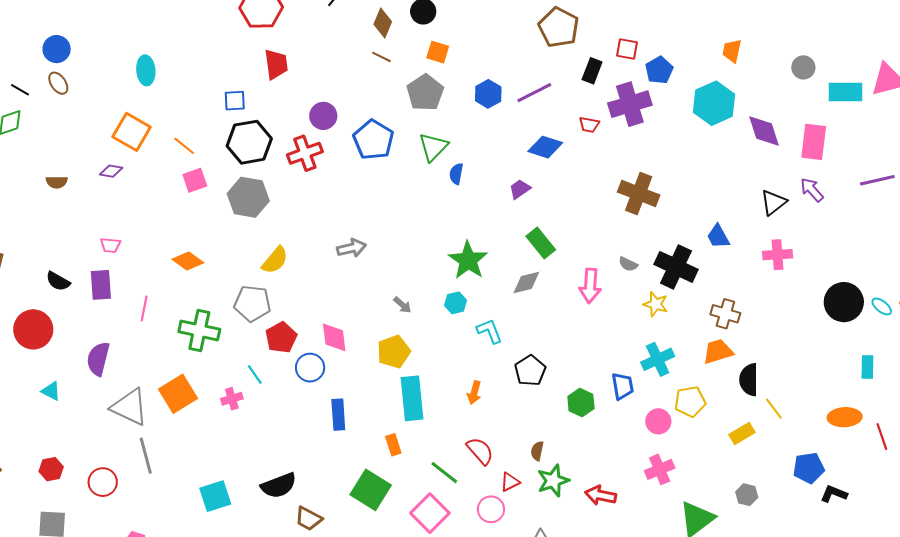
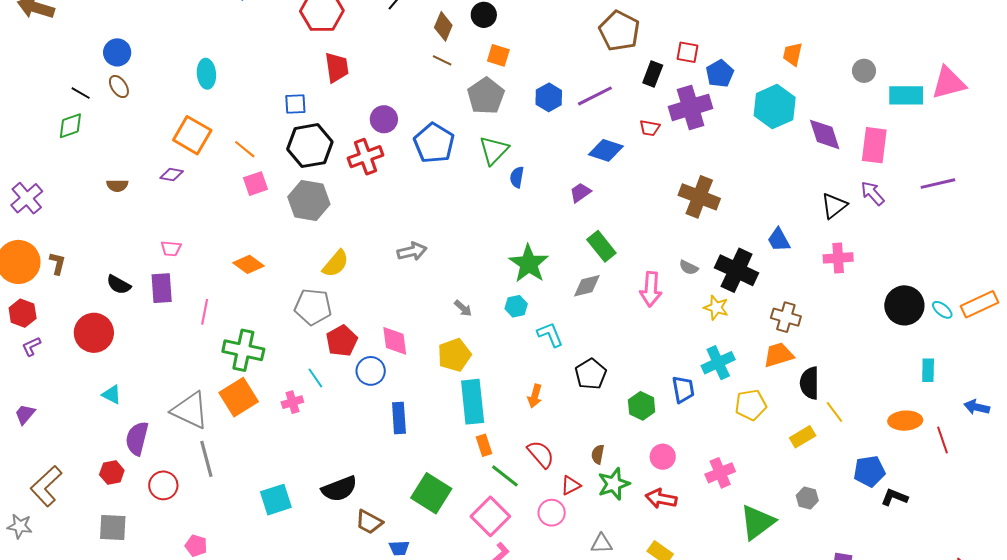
green cross: (199, 330) -> (243, 350), moved
purple semicircle: (98, 359) -> (137, 438), moved
pink circle: (658, 421) -> (663, 457), moved
orange rectangle: (393, 445) -> (484, 445), moved

